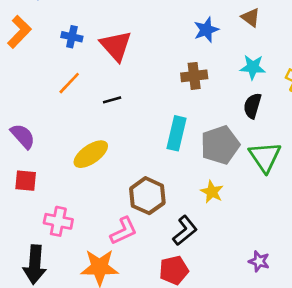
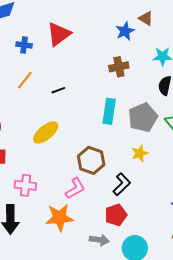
brown triangle: (251, 18) -> (146, 18), moved
red triangle: (116, 46) -> (59, 34), moved, turned 40
yellow star: (212, 192) -> (140, 153), turned 30

